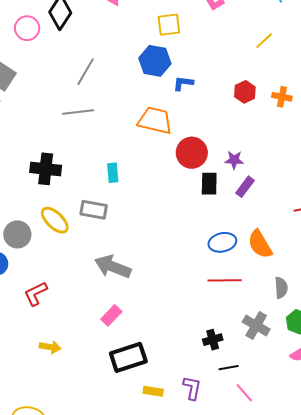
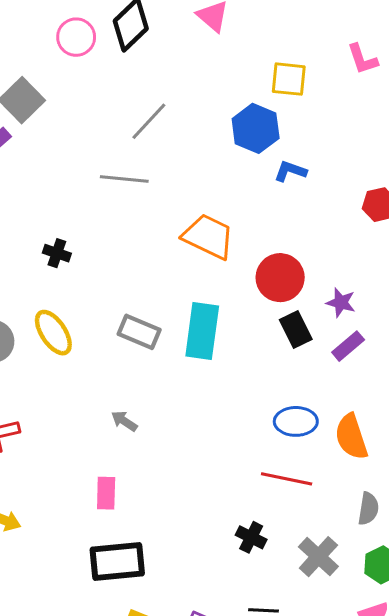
orange trapezoid: (155, 120) -> (208, 236), moved
black cross: (46, 169) -> (57, 253), size x0.6
cyan rectangle: (113, 173) -> (202, 331), moved, size x1.8
black rectangle: (209, 184) -> (296, 329), turned -40
gray rectangle: (94, 210) -> (139, 332), moved
gray arrow: (113, 267) -> (124, 421), size x0.5
pink rectangle: (111, 315) -> (106, 493), turned -55
black cross: (213, 340) -> (251, 537), moved, turned 30

